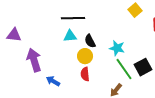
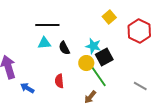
cyan star: (117, 48) -> (93, 46), moved
yellow circle: (85, 56) -> (86, 63), moved
black square: (143, 67) -> (104, 57), moved

